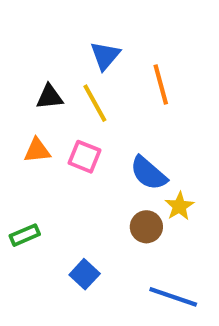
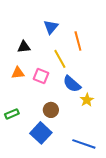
yellow line: (95, 103) -> (60, 59), moved
brown circle: (146, 227) -> (51, 110), moved
blue square: (85, 274) -> (41, 133), size x1.5

